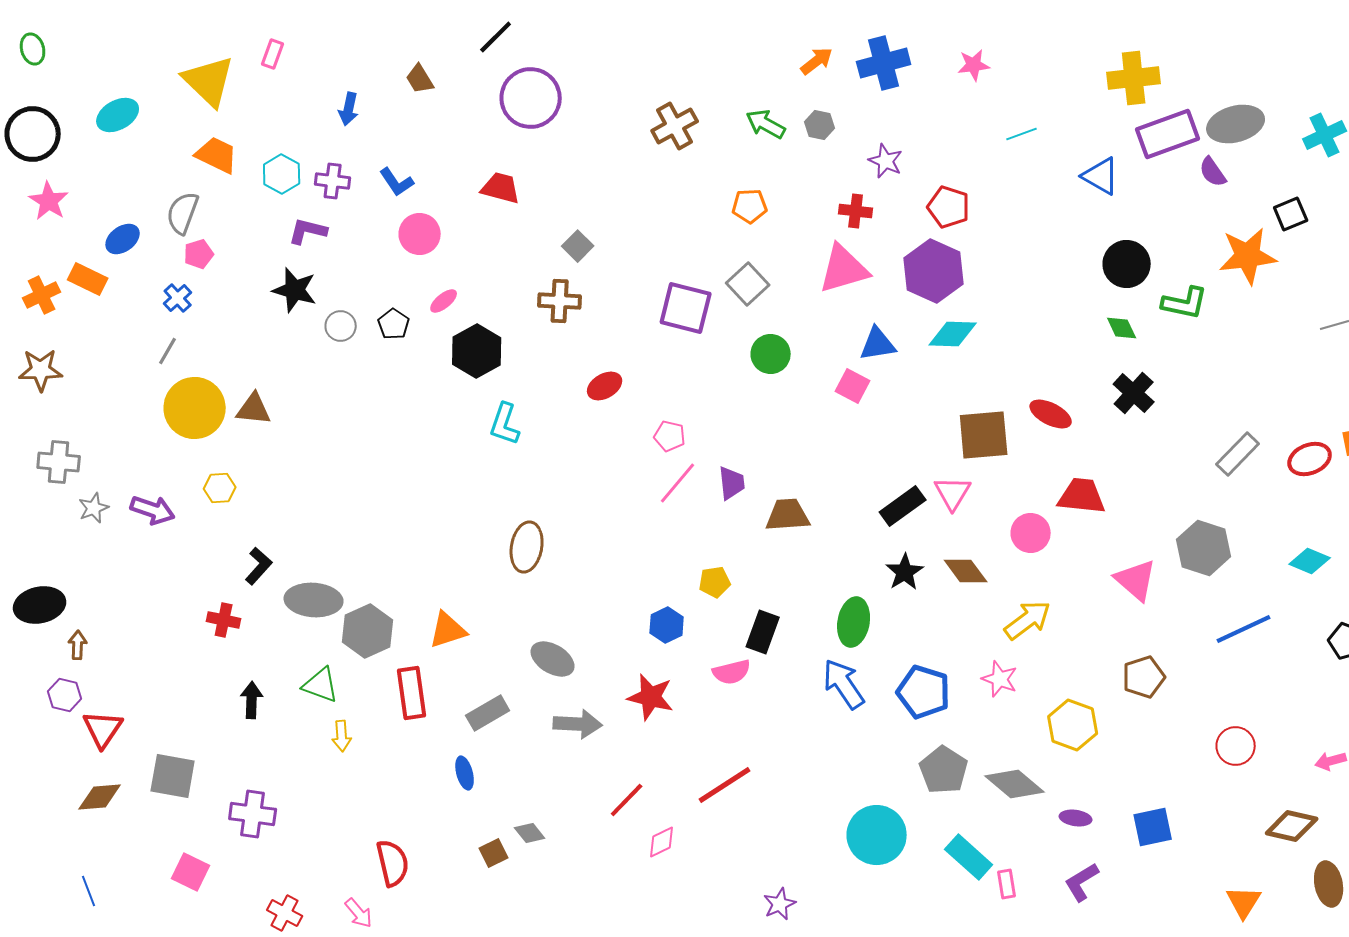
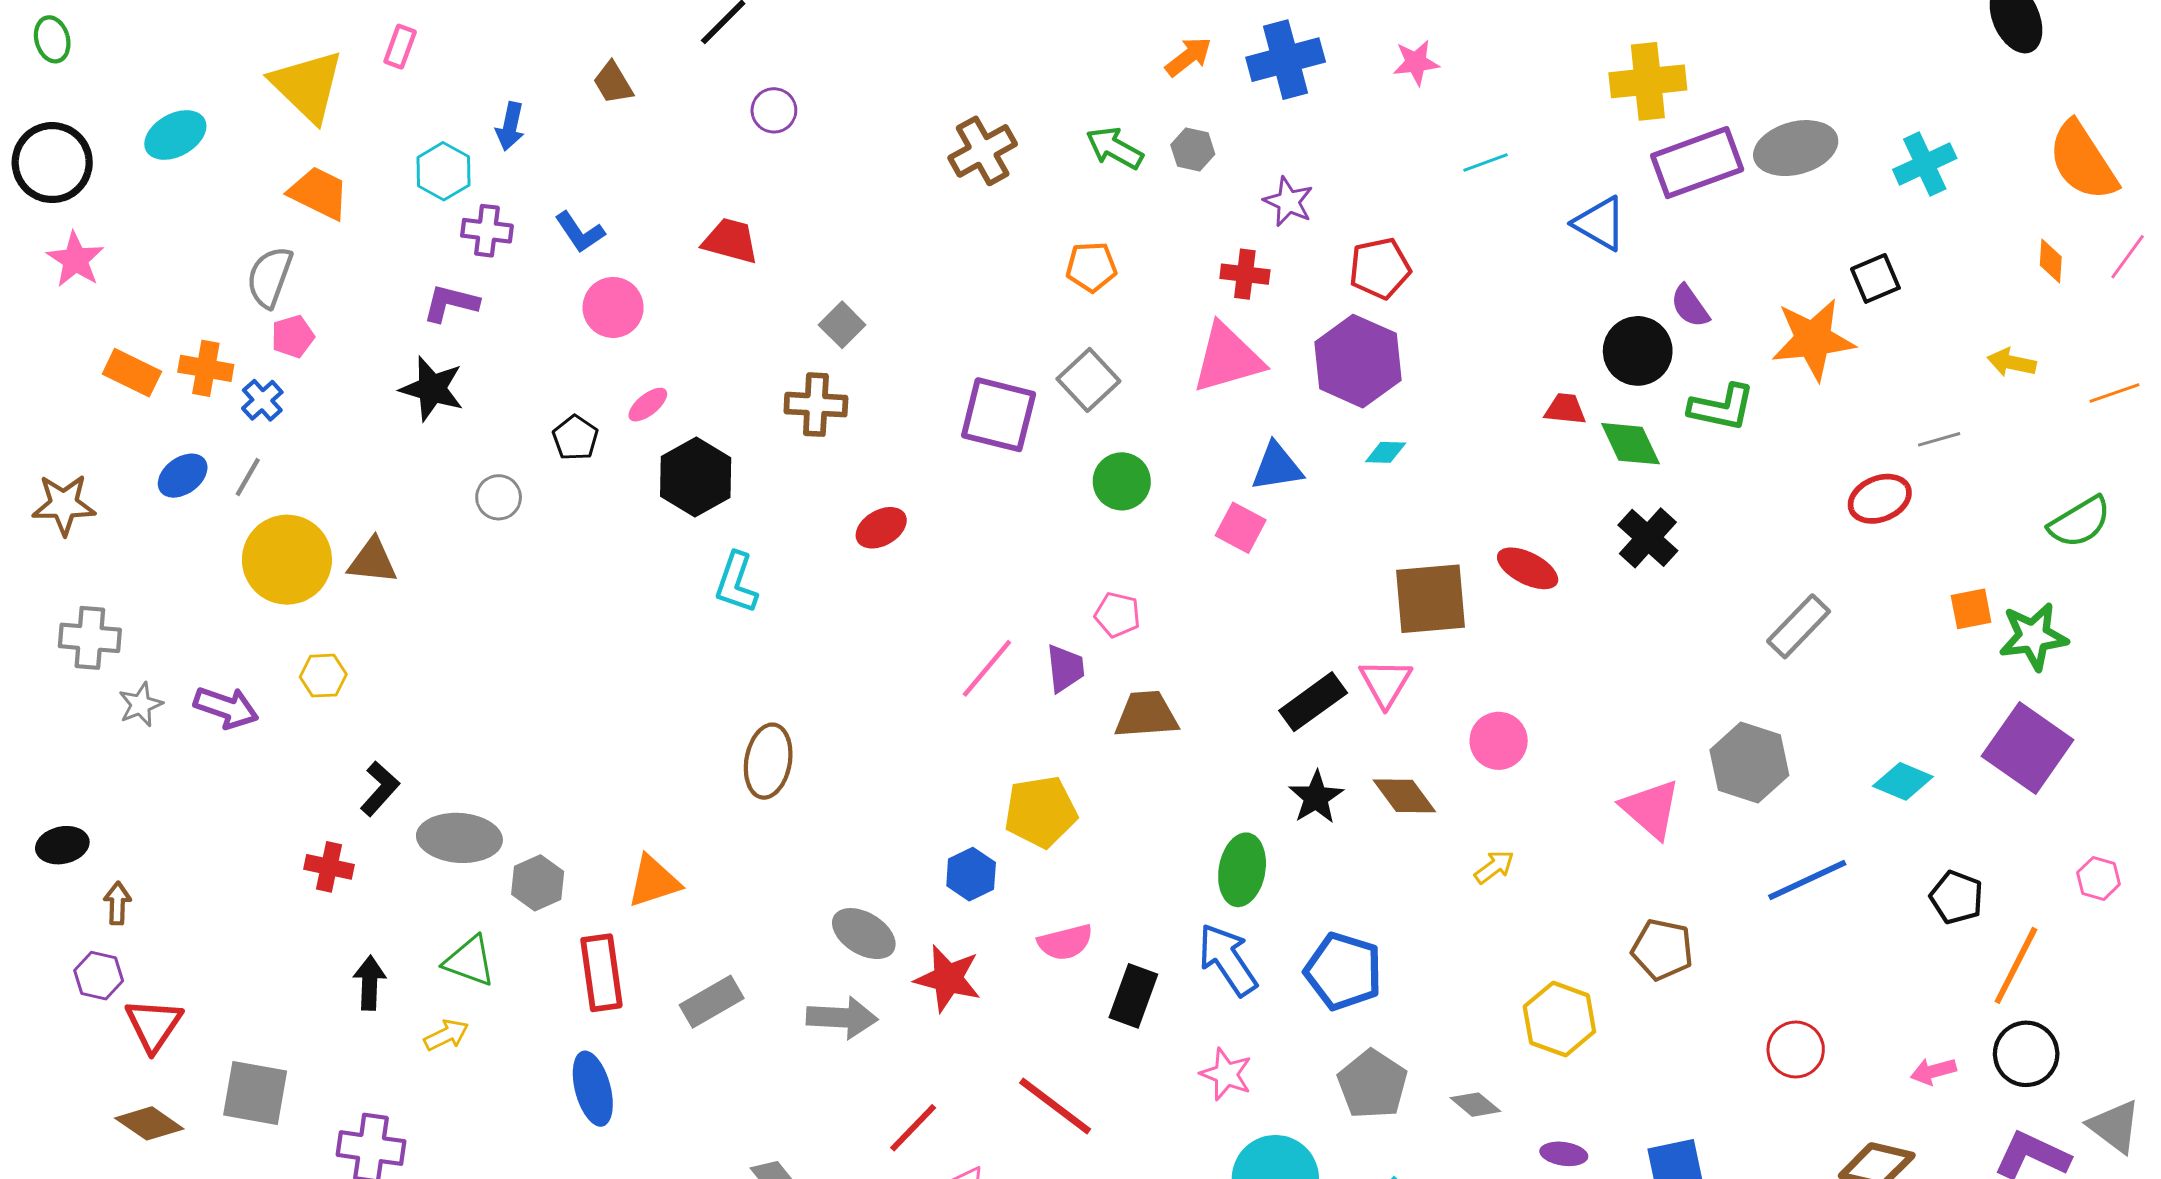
purple circle: (531, 98) -> (774, 110), size x0.5
purple semicircle: (1213, 172) -> (1690, 306), moved
cyan hexagon: (282, 174) -> (443, 171), moved
red pentagon: (949, 207) -> (1380, 268), turned -30
blue ellipse: (123, 239) -> (183, 476), moved
orange cross: (42, 295) -> (206, 368), moved, turned 36
gray circle: (341, 326) -> (499, 497), moved
green diamond: (1122, 328) -> (1630, 444), size x1.4
cyan diamond: (953, 334) -> (1386, 452), size x0.6
pink pentagon: (670, 436) -> (1117, 615), moved
red ellipse: (1310, 459) -> (1880, 499), moved
red trapezoid: (1082, 496) -> (1565, 409), moved, size x0.6
yellow pentagon: (715, 582) -> (1041, 812), size x1.6
black ellipse: (40, 605) -> (62, 845), size x0.7
yellow arrow: (1028, 620) -> (1494, 867), size x0.6
gray hexagon: (368, 631) -> (538, 883), size x0.7
black rectangle: (763, 632) -> (1133, 996), moved
gray ellipse: (553, 659) -> (864, 934), moved
brown pentagon: (1144, 677) -> (1662, 950), turned 30
pink star: (1000, 679) -> (1226, 1074), moved
yellow arrow: (342, 736) -> (446, 1035), moved, turned -112
blue ellipse: (465, 773) -> (593, 1089), moved, size x1.5
gray diamond: (1015, 784) -> (1475, 1105), size x0.6
red line: (725, 785) -> (1055, 1106), turned 70
brown diamond: (100, 797) -> (149, 1123), turned 39

